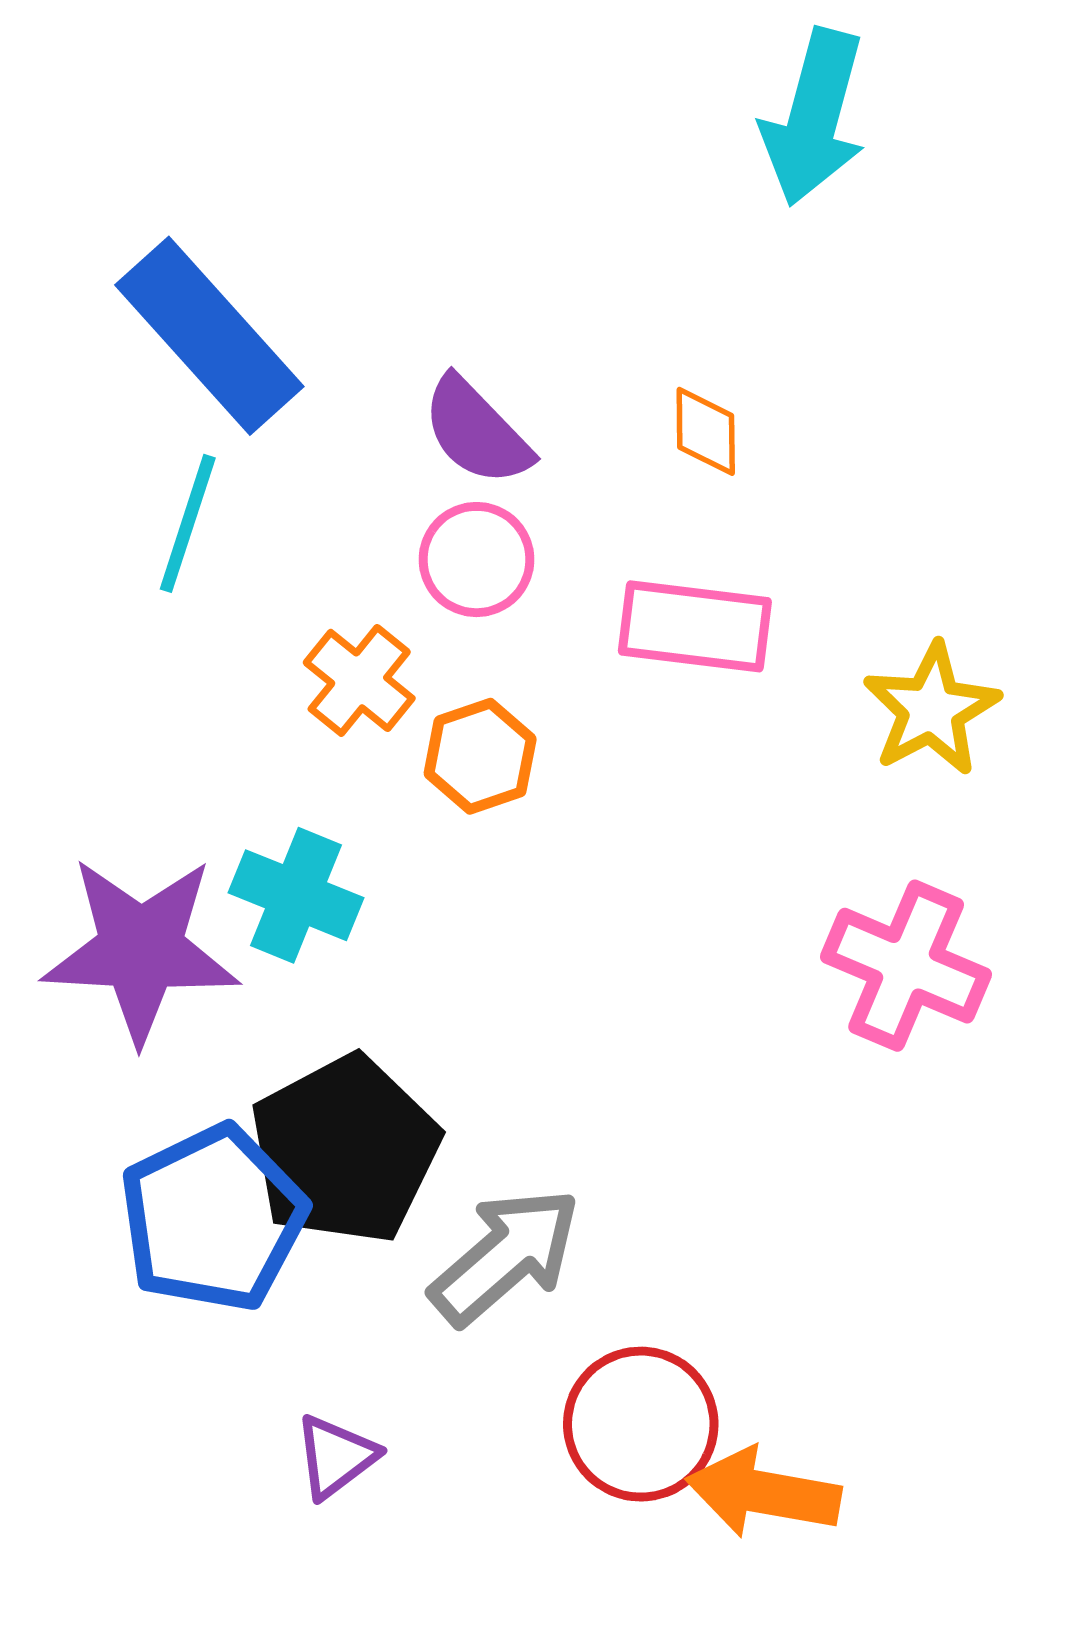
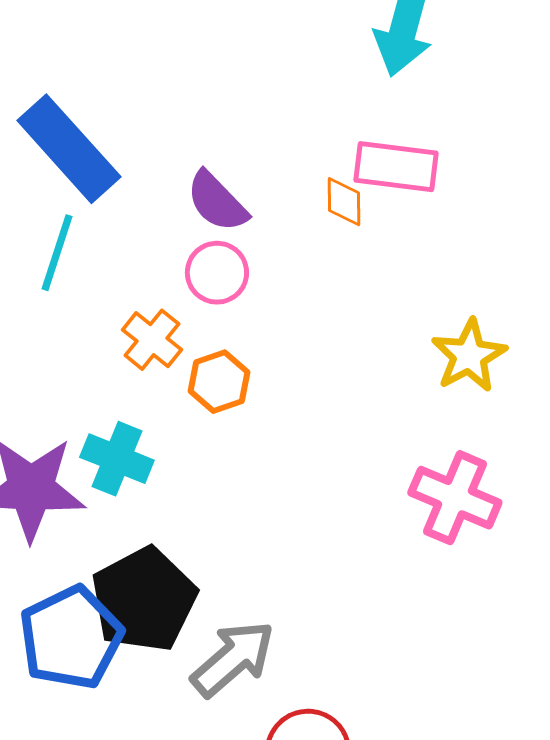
pink rectangle: (695, 626) -> (396, 167), moved

